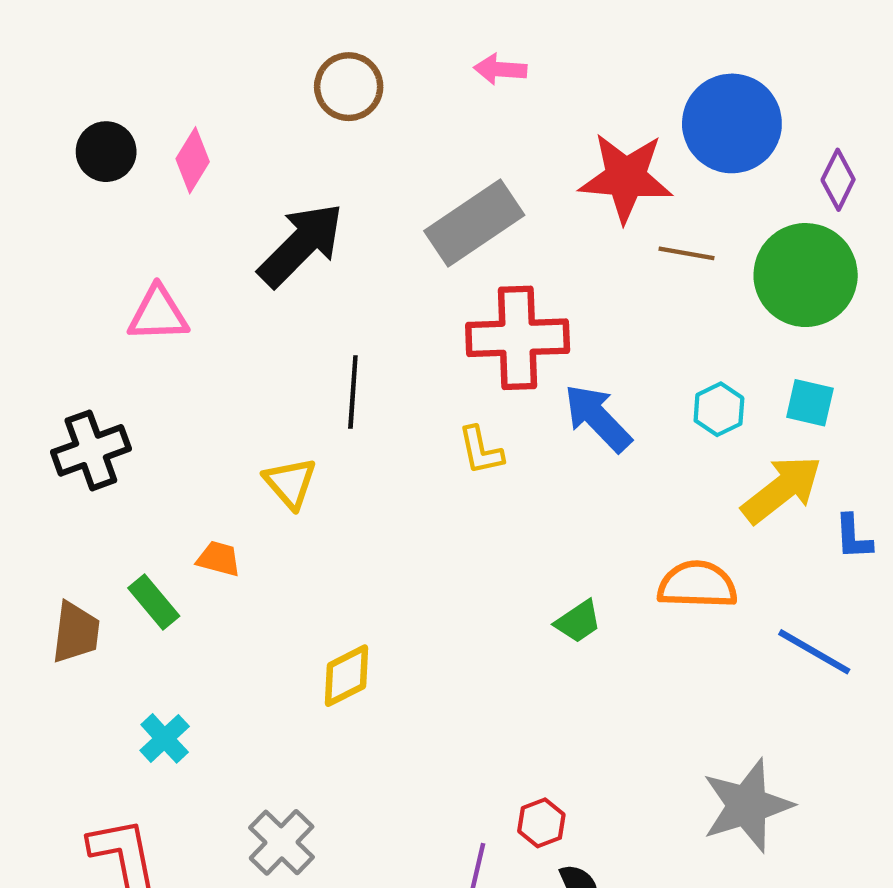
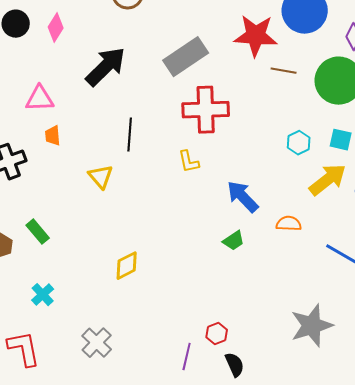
blue arrow: (598, 418) -> (243, 197), moved
orange trapezoid: (219, 559) -> (53, 136), moved, turned -110
orange semicircle: (697, 585) -> (289, 224), size x0.7

